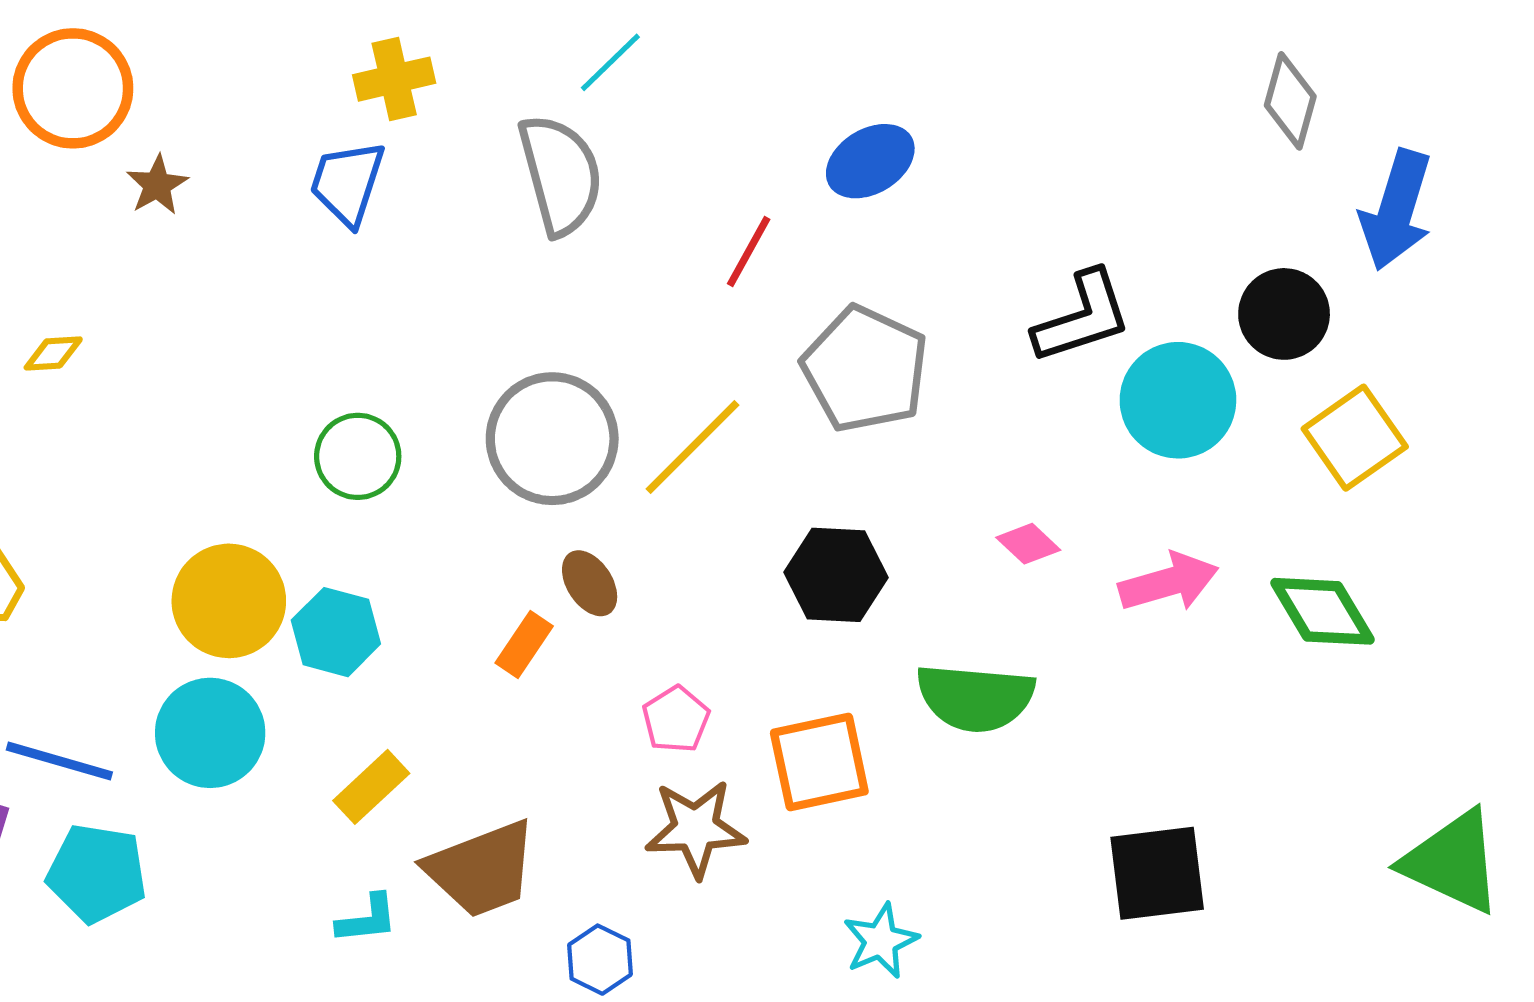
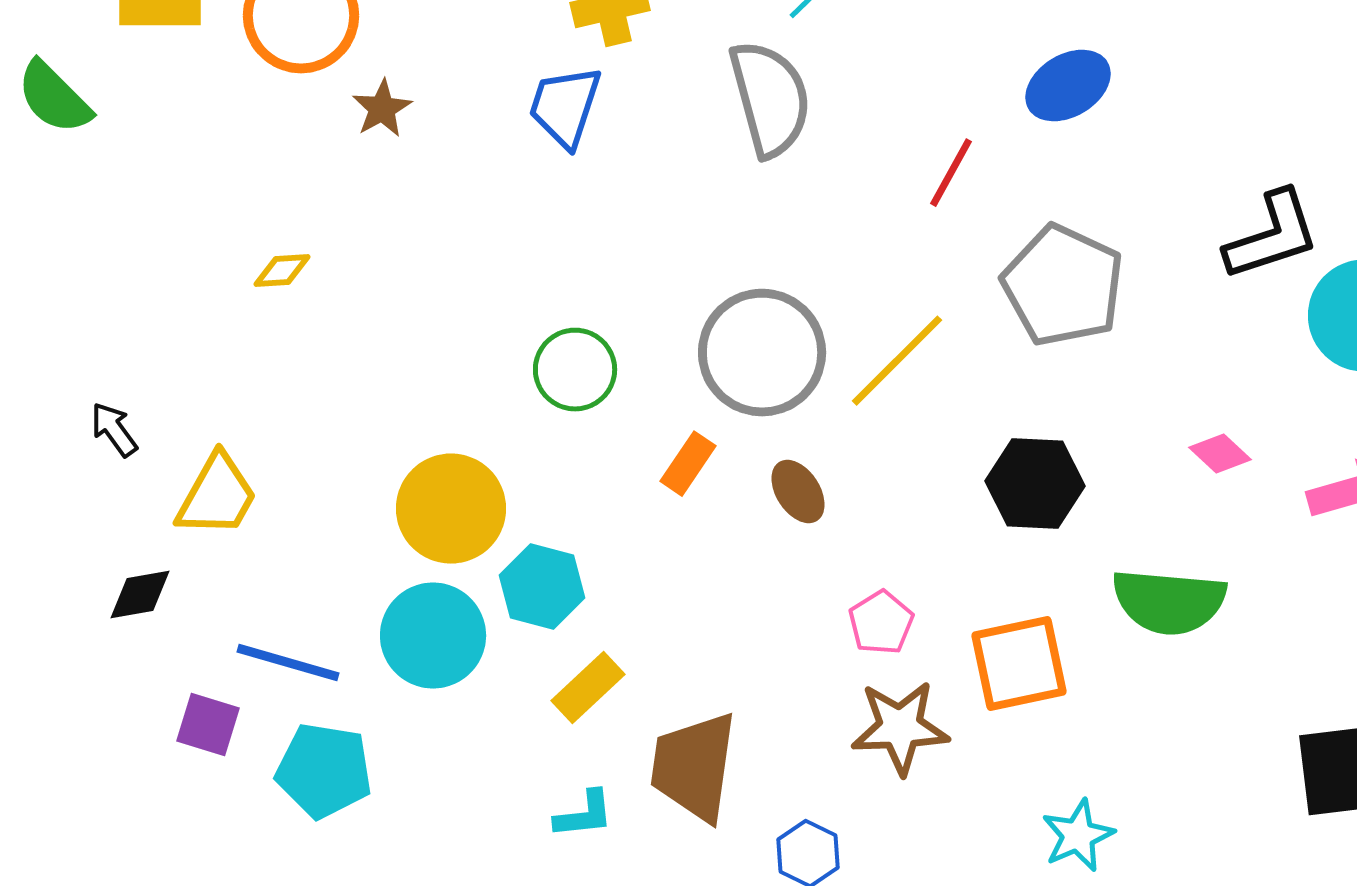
cyan hexagon: (336, 632) -> (542, 587), moved
orange rectangle: (524, 645) -> (688, 464), moved
brown trapezoid: (481, 869) -> (694, 767), turned 119

